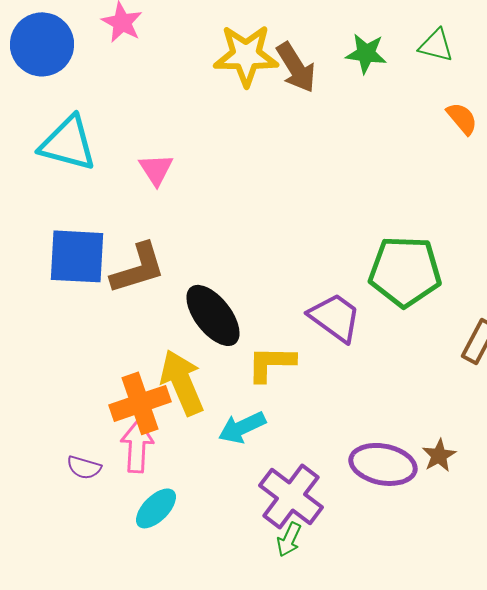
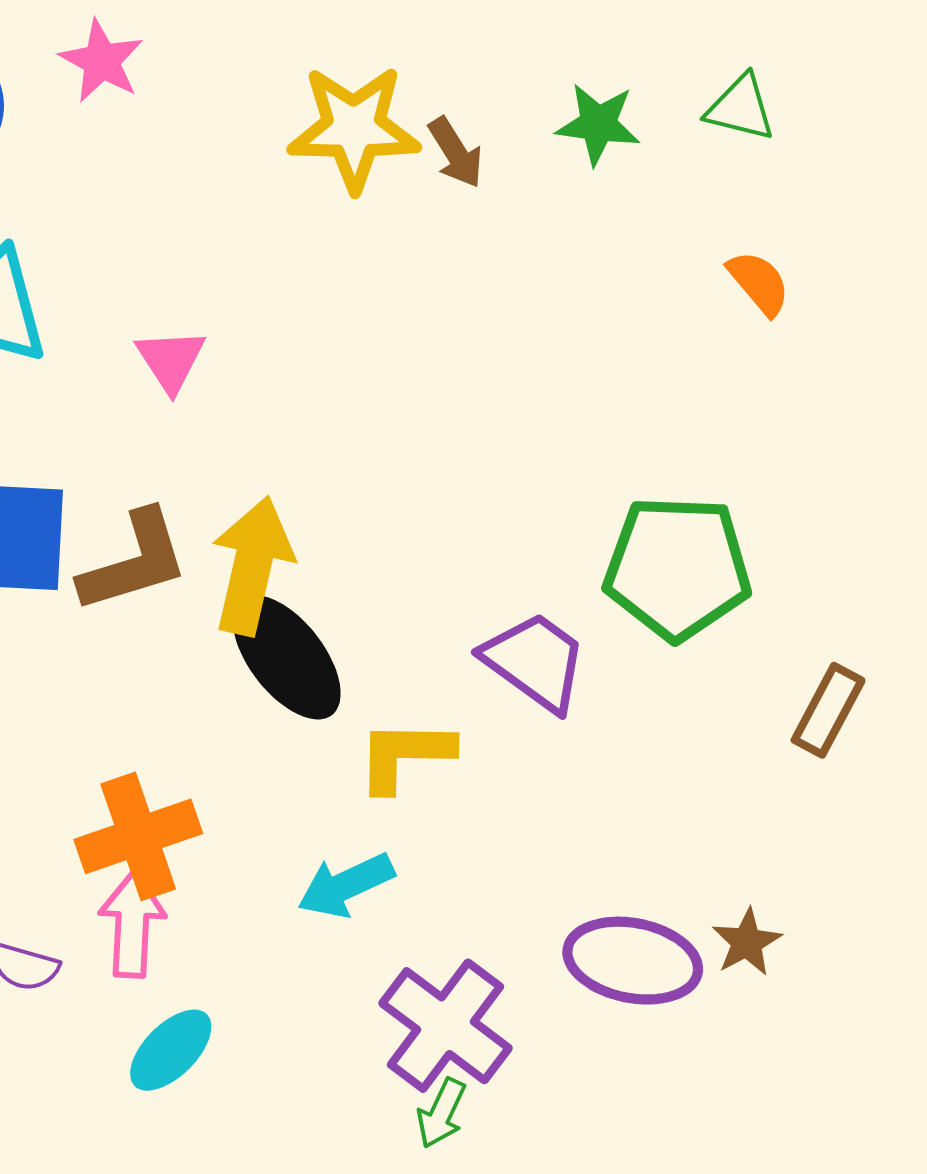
brown arrow: (296, 67) -> (456, 153), size x0.7
orange semicircle: (462, 118) -> (759, 283), moved
yellow arrow: (182, 382) -> (252, 566), moved, turned 36

